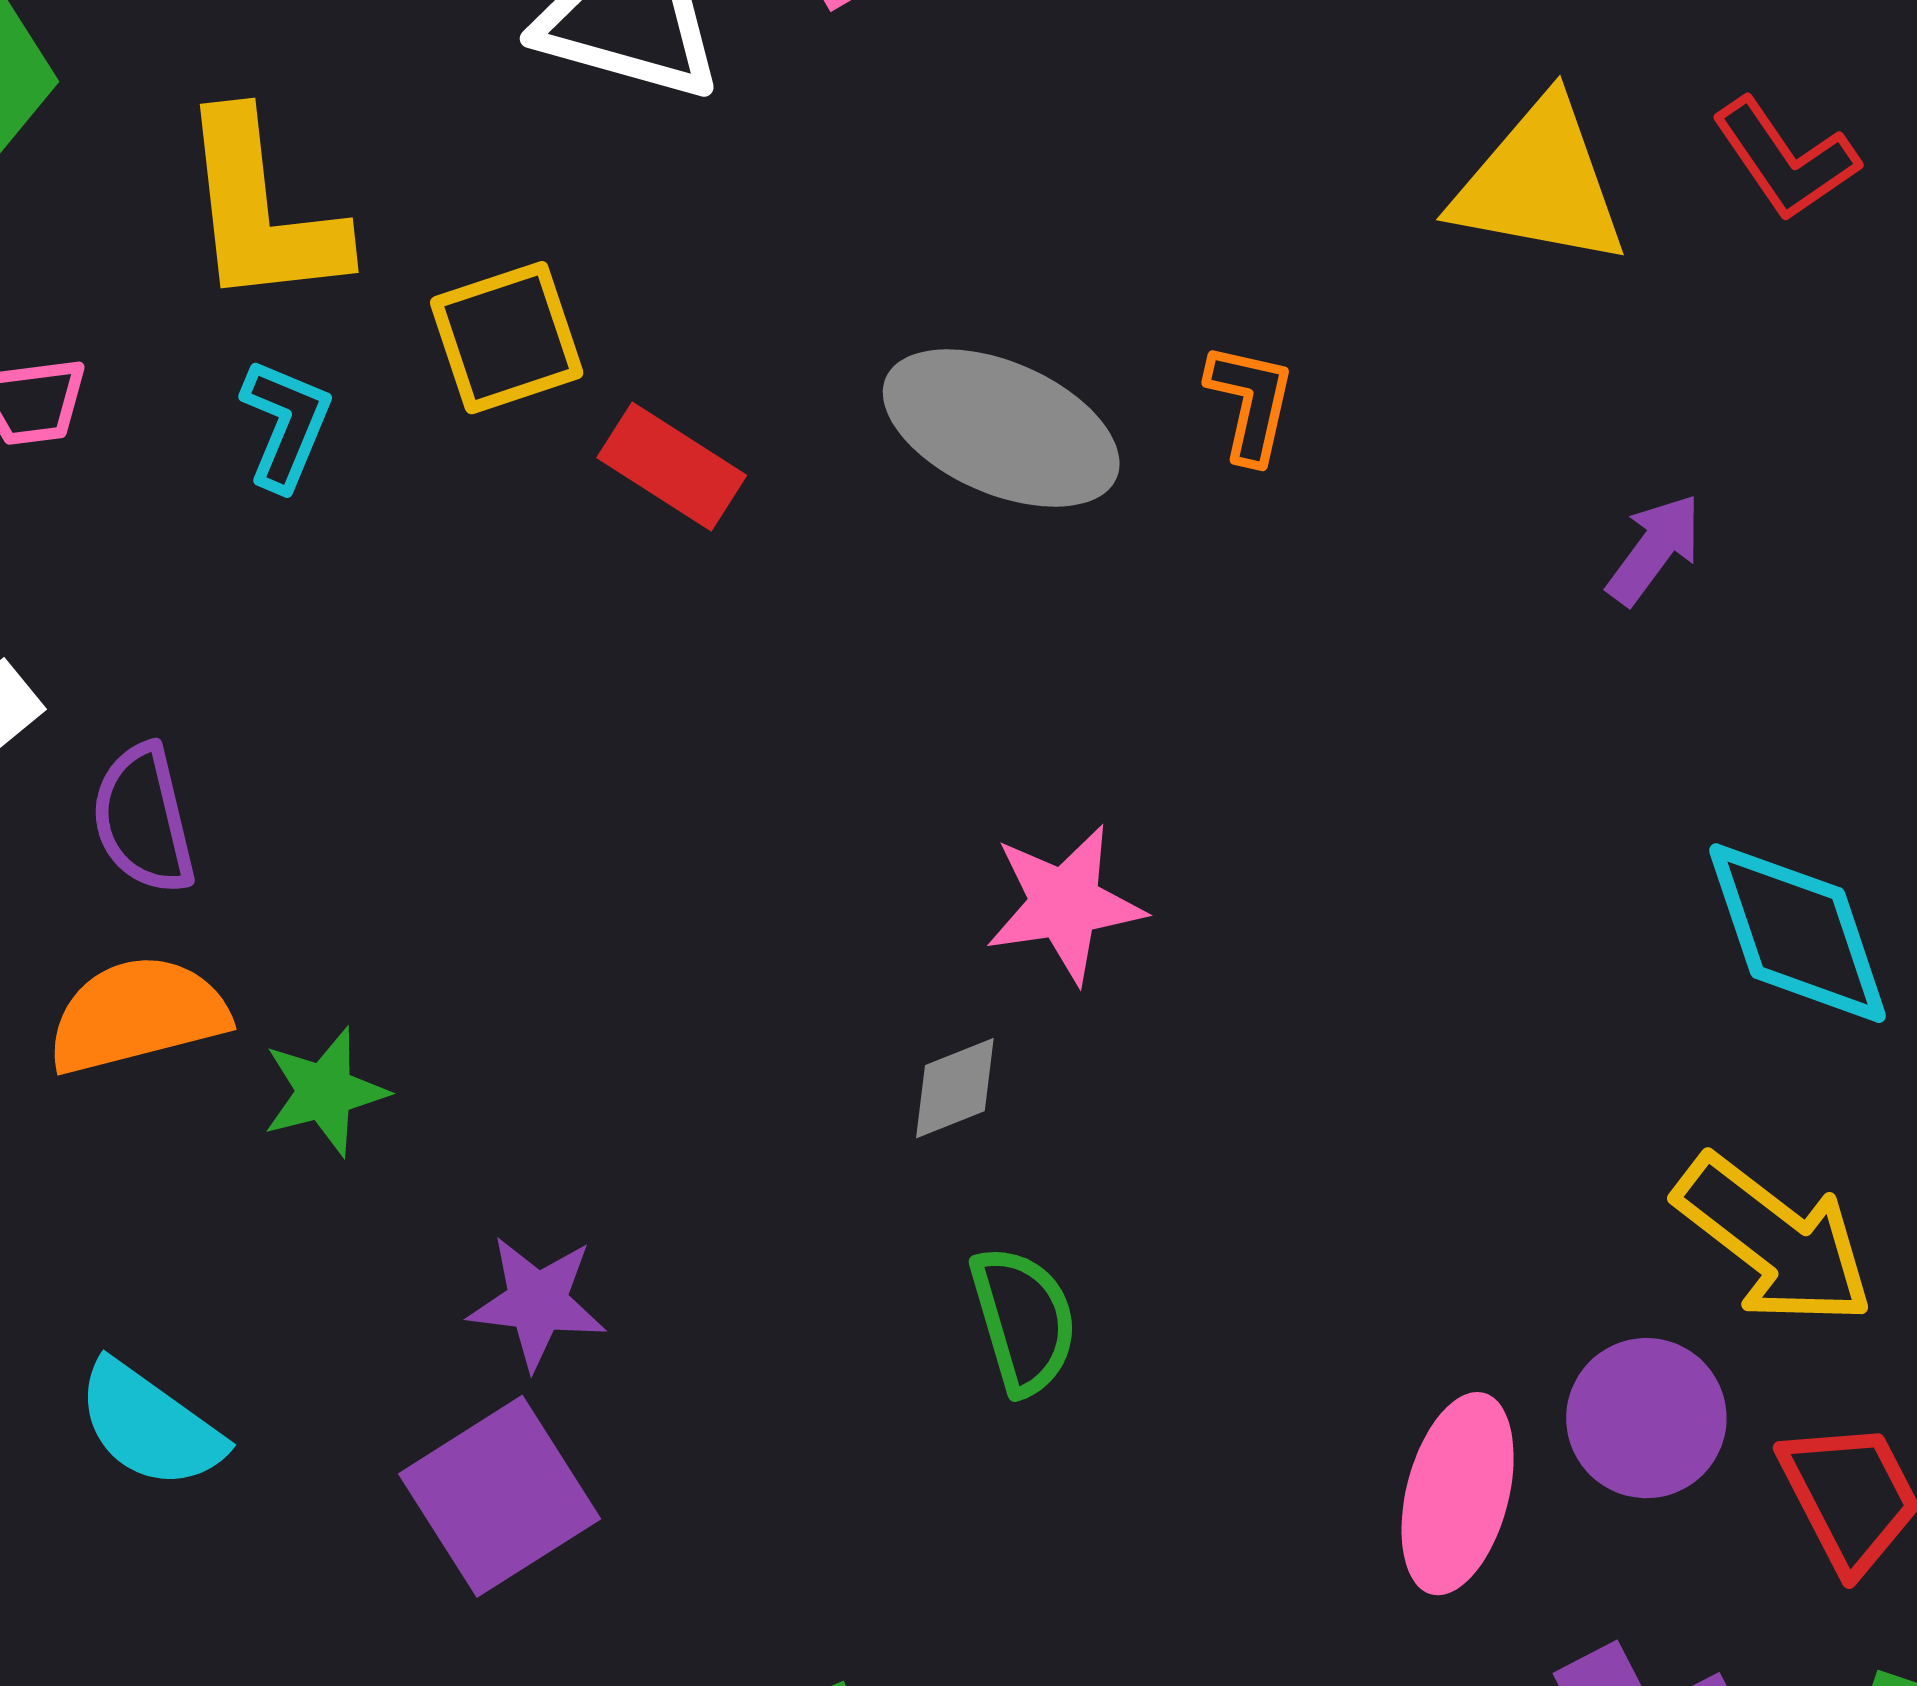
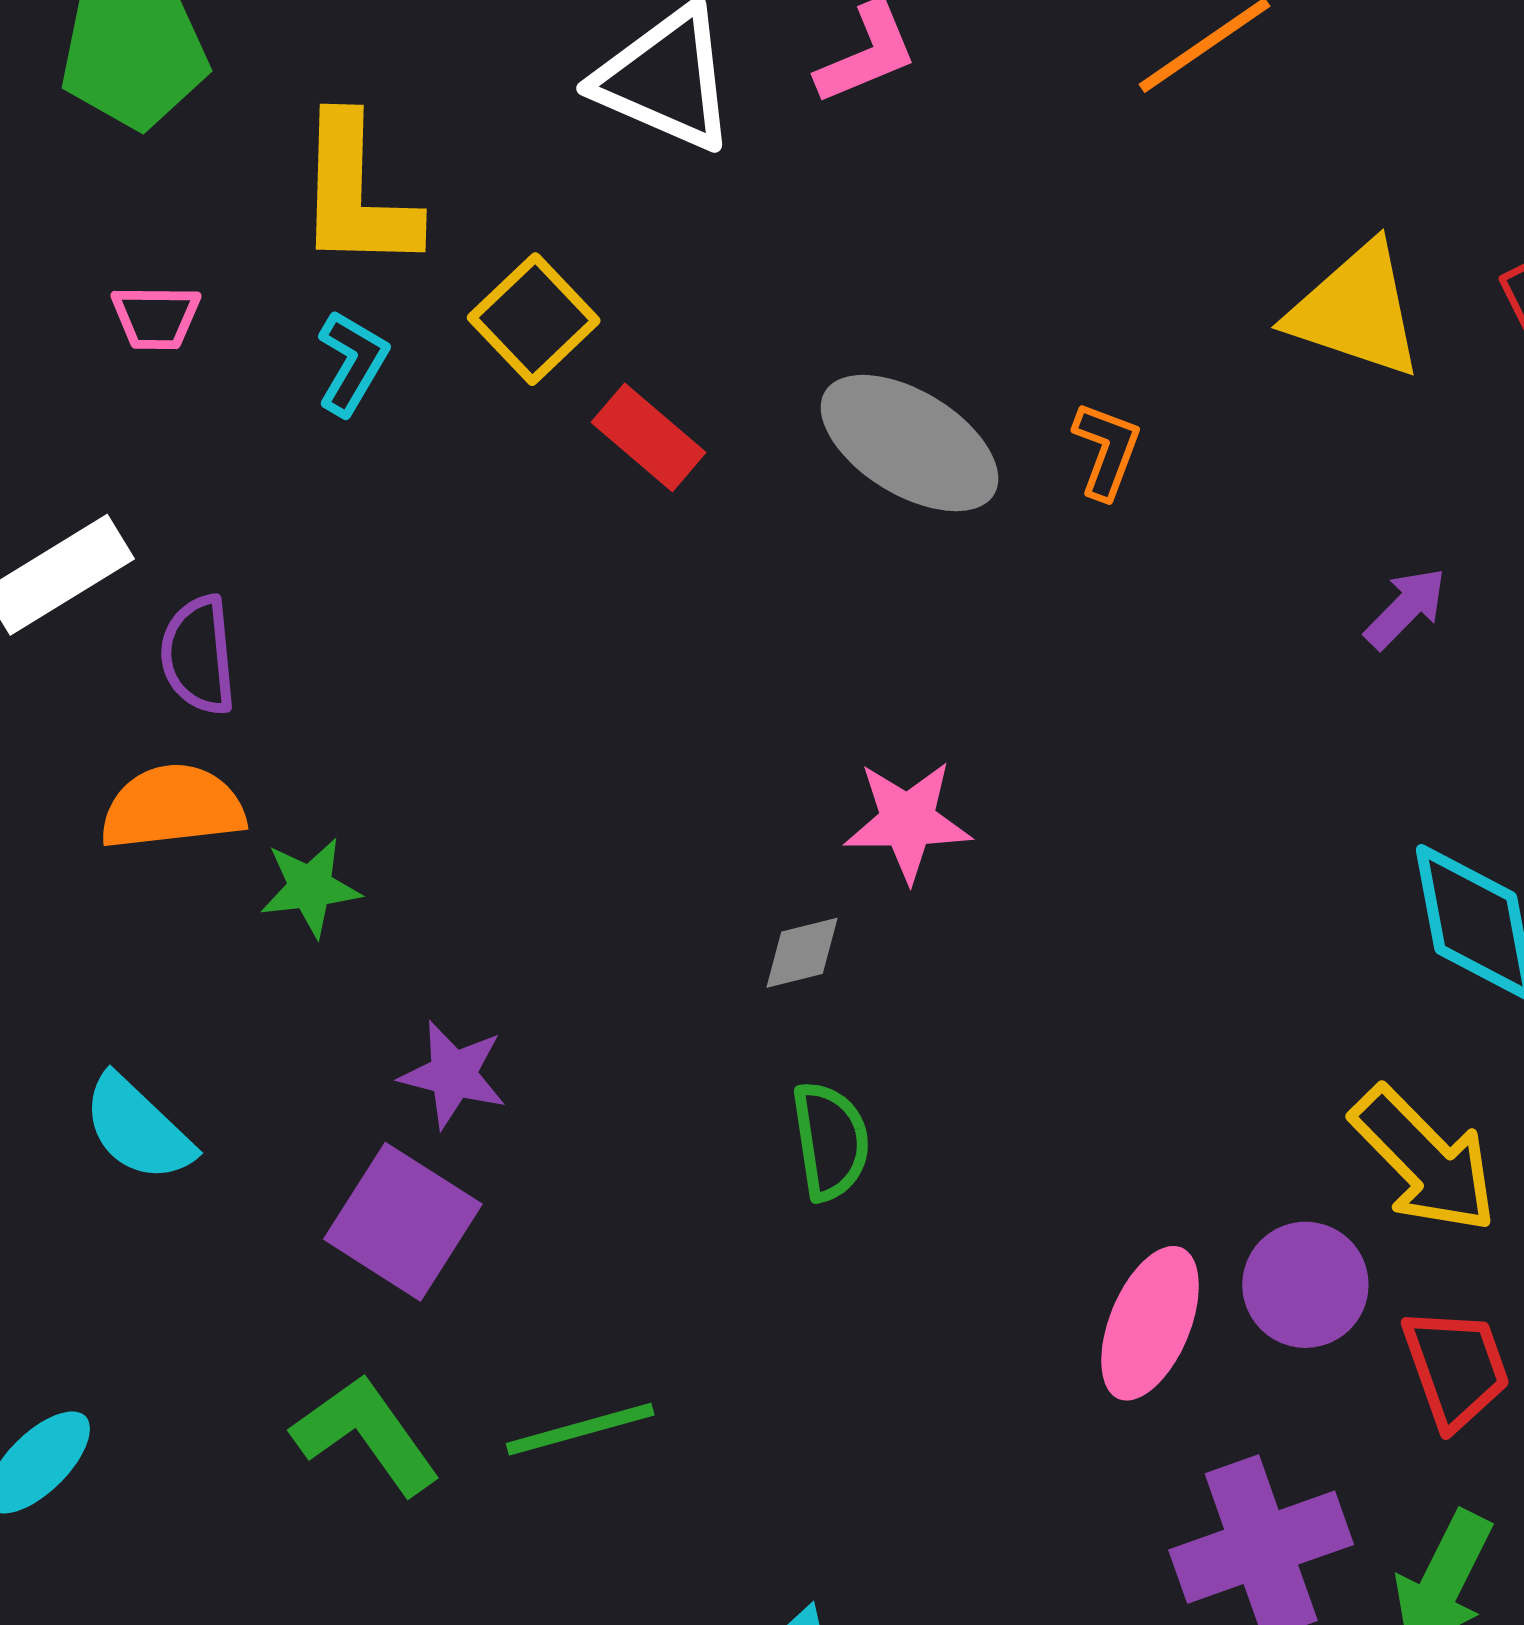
yellow square: (507, 338) -> (534, 319), turned -33
purple square: (500, 1496) -> (403, 1222), turned -33

